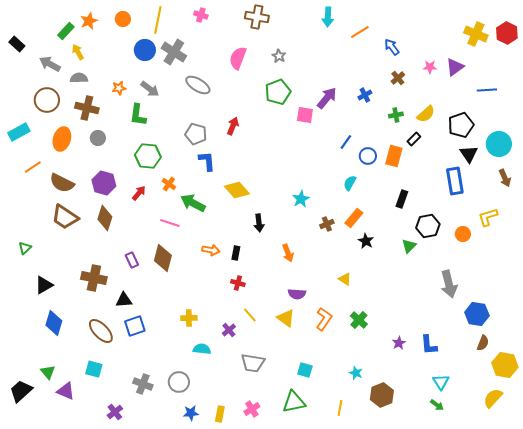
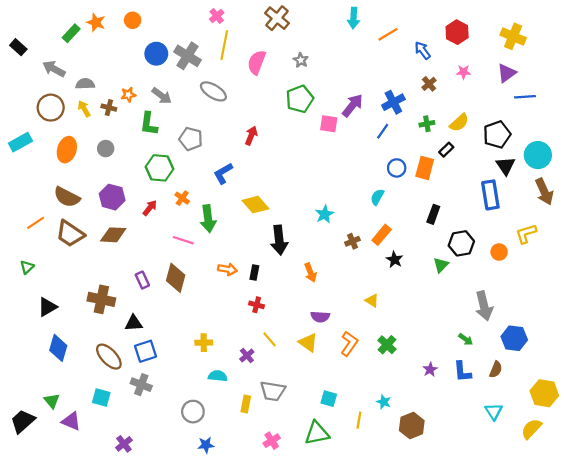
pink cross: (201, 15) -> (217, 16), turned 32
brown cross: (257, 17) -> (277, 18), turned 30
yellow line: (158, 20) -> (224, 45), moved
orange star: (89, 21) -> (96, 22), turned -30
red hexagon: (507, 33) -> (457, 32), moved
yellow arrow: (78, 52) -> (84, 109), moved
purple triangle: (455, 67) -> (507, 73), moved
blue cross: (365, 95) -> (393, 102), size x1.5
brown cross: (87, 108) -> (109, 108), moved, size x0.6
gray pentagon: (196, 134) -> (191, 139), moved
blue line: (346, 142) -> (383, 131), moved
blue L-shape: (207, 161) -> (223, 173), turned -115
orange line: (33, 167) -> (36, 223), moved
brown arrow: (505, 178) -> (544, 192), size x1.4
green arrow: (193, 203) -> (208, 219), turned -125
brown diamond: (105, 218) -> (113, 235), turned 75
black arrow: (259, 223) -> (279, 240), size x1.5
brown semicircle: (483, 343) -> (496, 370), moved
cyan triangle: (441, 382) -> (494, 412), moved
gray cross: (143, 384) -> (141, 385), moved
green arrow: (437, 405) -> (466, 339), moved
yellow line: (340, 408) -> (359, 420), moved
yellow rectangle: (220, 414) -> (246, 404), moved

